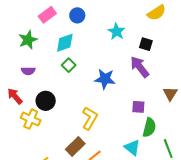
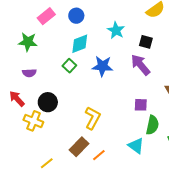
green star: (28, 40) -> (28, 42), turned 30
cyan diamond: (65, 43) -> (80, 44), moved
blue star: (105, 79) -> (102, 66), moved

